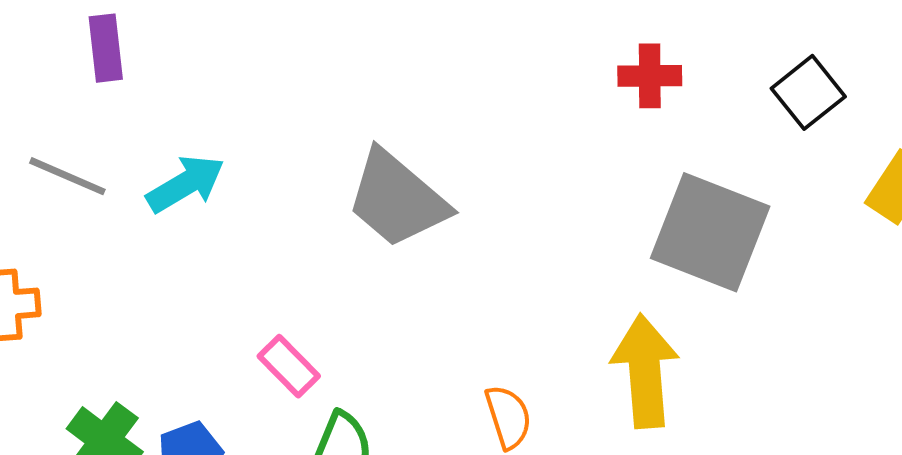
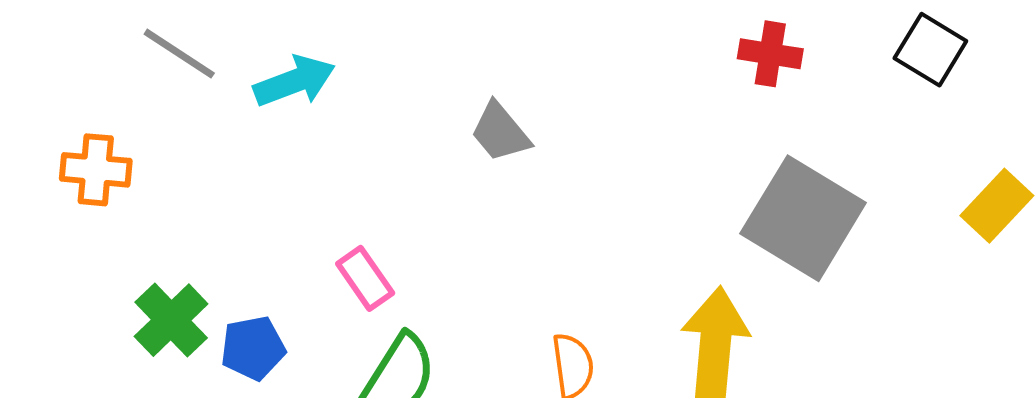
black square: (808, 92) -> (930, 50), moved, turned -30
gray trapezoid: (397, 199) -> (500, 132), size x0.6

